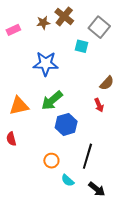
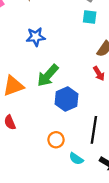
cyan square: (81, 46) -> (90, 17), moved
blue star: (46, 64) -> (36, 37), size x0.7

